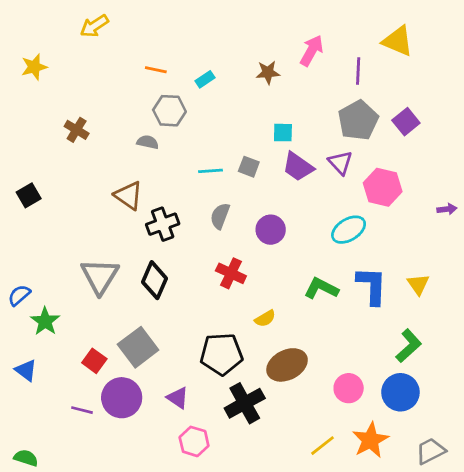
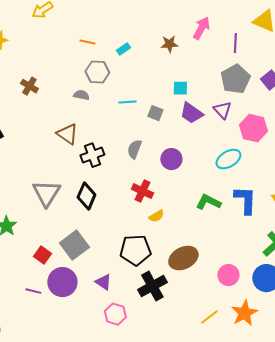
cyan line: (210, 171) -> (127, 102), moved
yellow semicircle: (265, 318) -> (156, 216), moved

